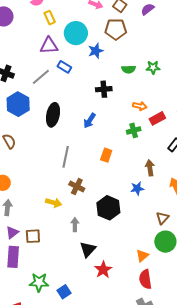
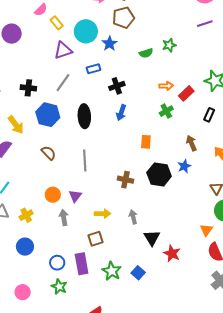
blue rectangle: (64, 67) -> (94, 69), moved, turned -32
black cross: (104, 89) -> (117, 86), moved
gray line: (66, 157) -> (85, 160), moved
yellow arrow: (54, 203) -> (103, 214), moved
black hexagon: (108, 208) -> (159, 174), moved
purple triangle: (12, 232) -> (75, 196), moved
green star: (39, 282) -> (112, 271), moved, turned -30
blue square: (64, 292) -> (138, 273), moved

